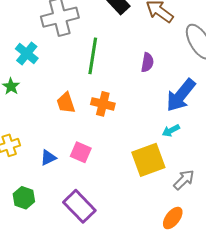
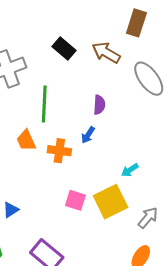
blue arrow: (181, 95) -> (88, 135), moved, size x0.5
orange trapezoid: (66, 103) -> (26, 140), moved
pink square: (81, 152) -> (75, 200), moved

